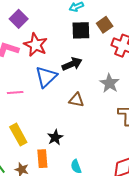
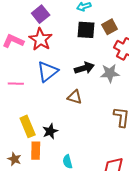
purple square: (19, 19) -> (41, 14), moved
black arrow: (72, 64) -> (84, 68), moved
gray star: (110, 83) -> (110, 73), moved, turned 30
yellow rectangle: (18, 135) -> (28, 126), moved

